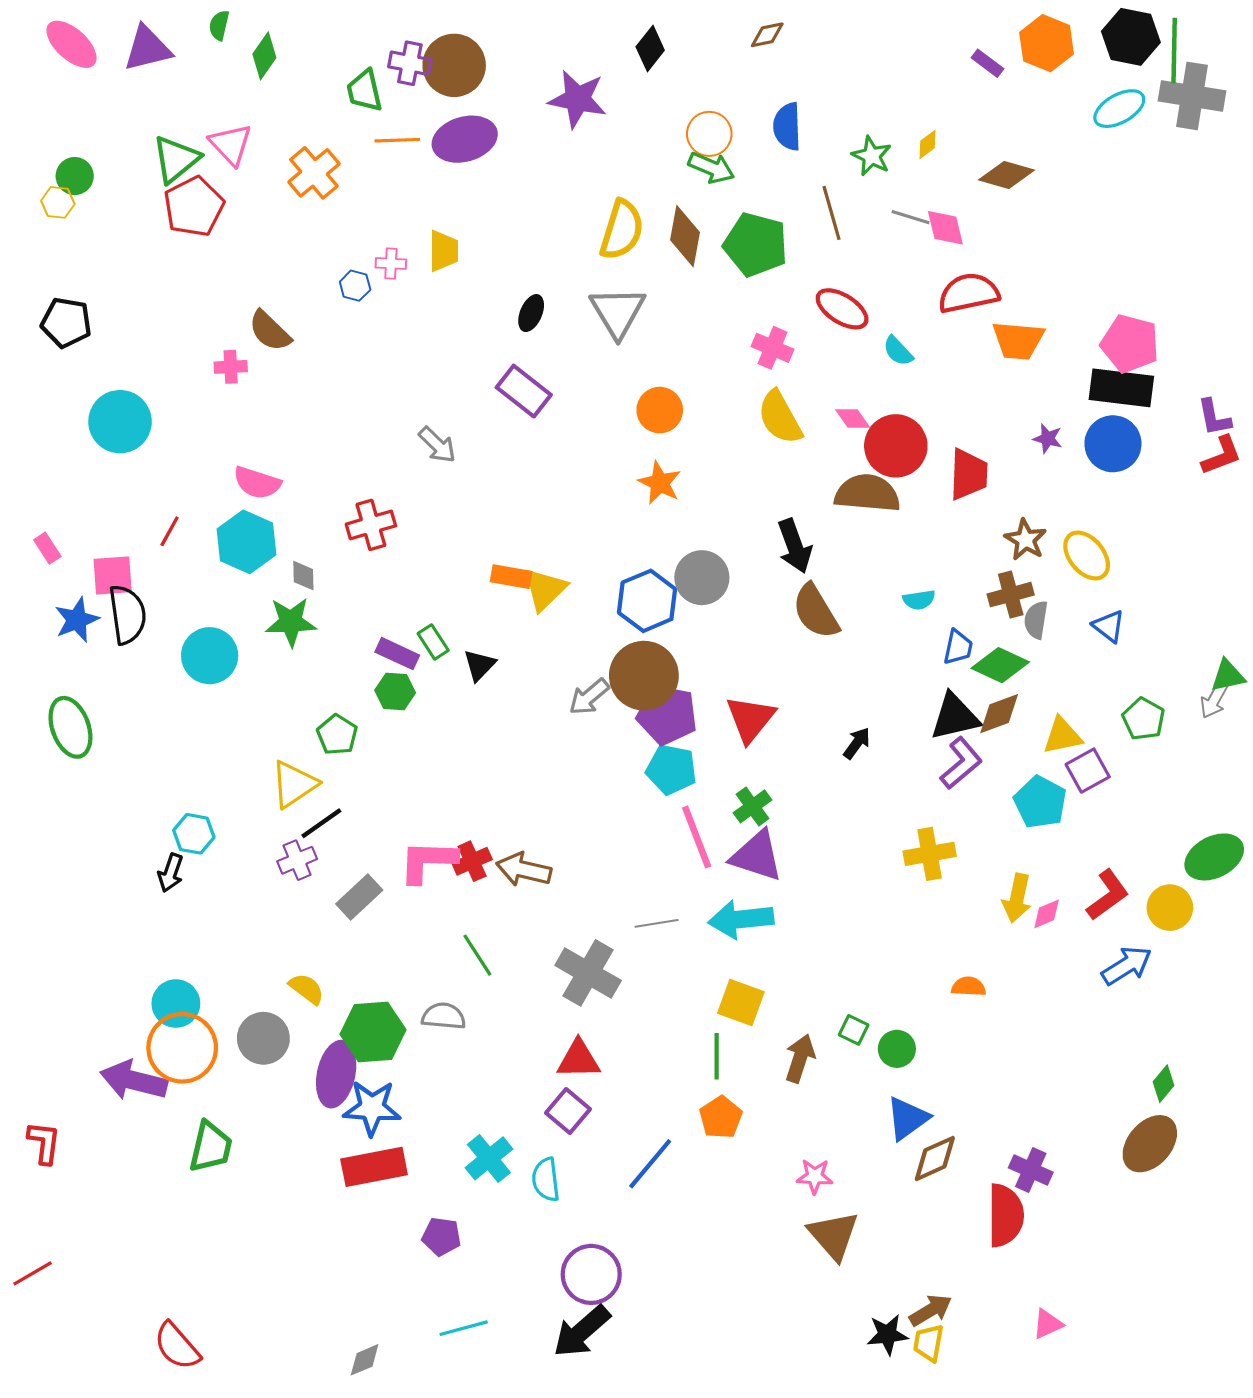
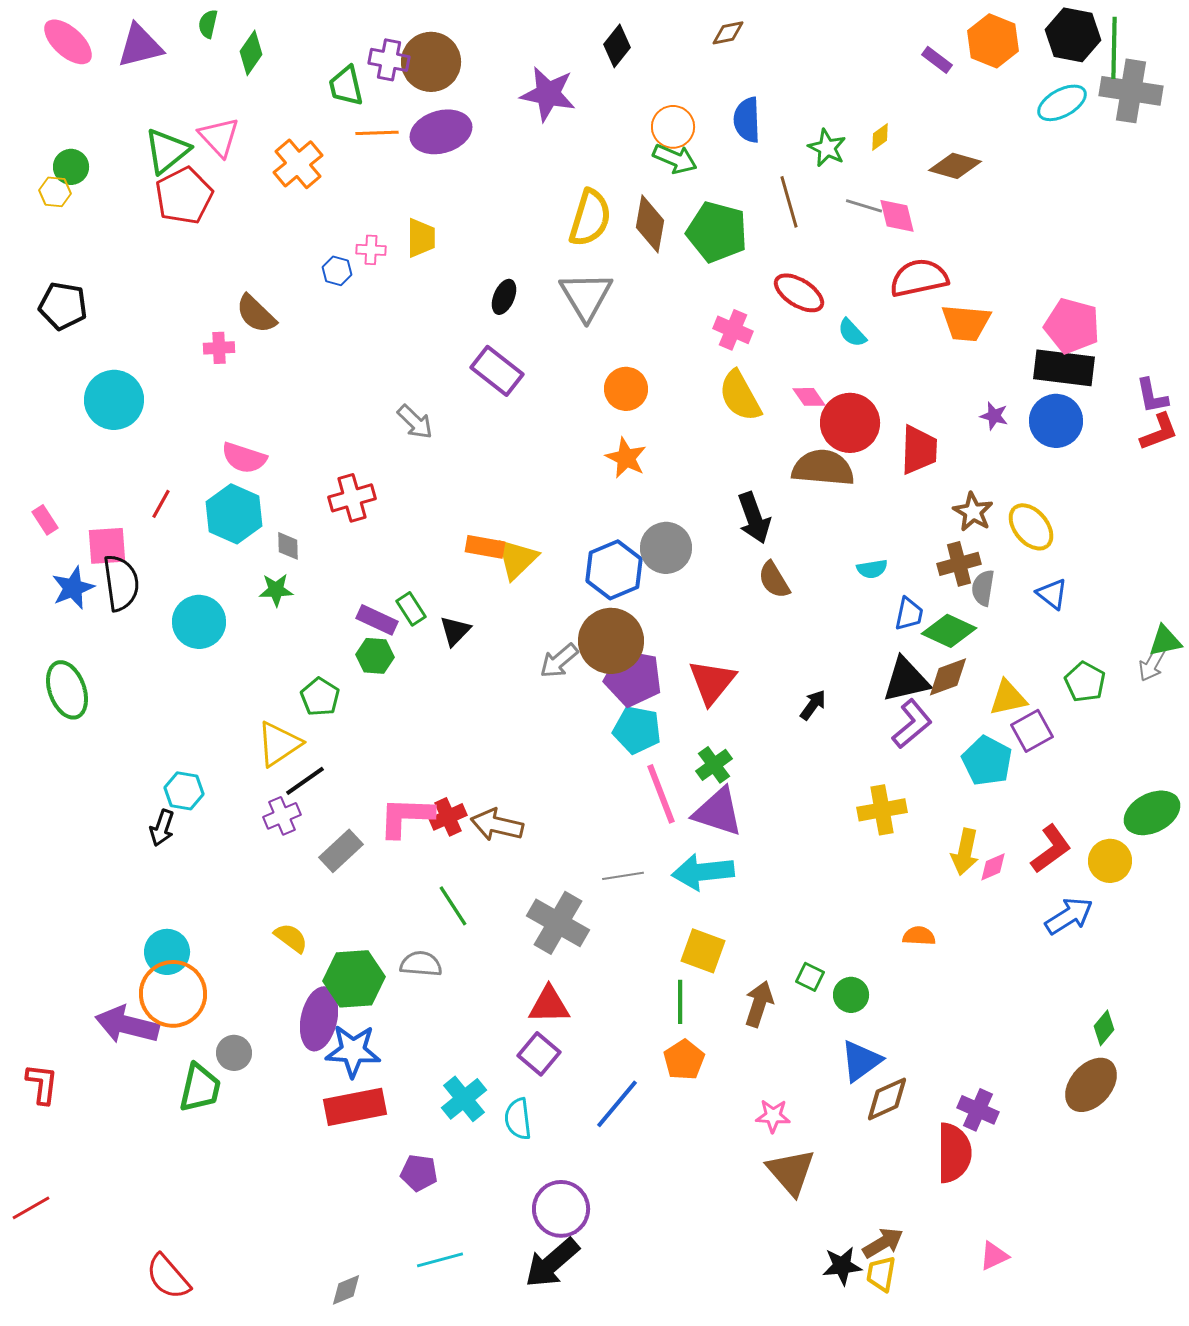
brown semicircle: (816, 611) -> (774, 580), size x0.7
green star: (291, 622) -> (276, 590), size x0.7
gray circle: (263, 1038) -> (234, 1053), moved, size x0.7

